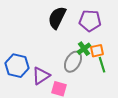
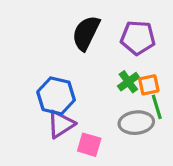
gray ellipse: (73, 62) -> (136, 123), moved, turned 55
blue hexagon: (17, 66) -> (56, 96), moved

